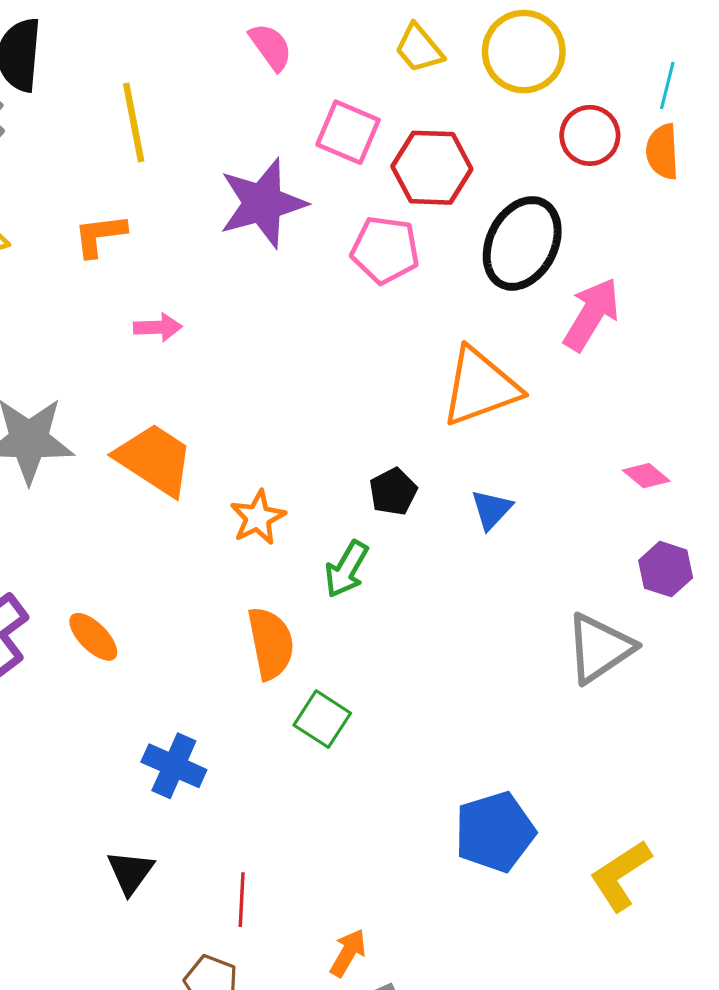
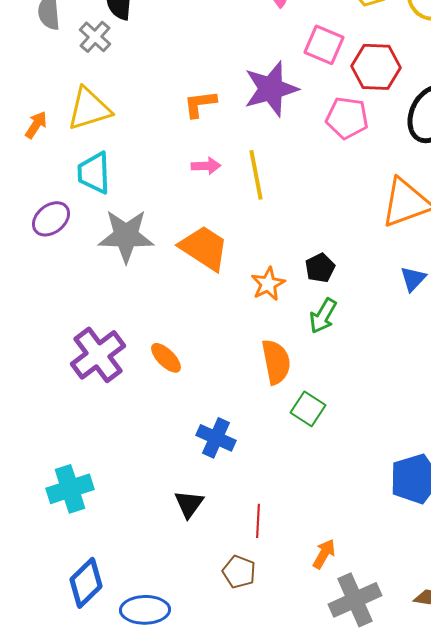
yellow line: (134, 123) -> (256, 175), moved
orange L-shape: (100, 235) -> (200, 104), moved
black pentagon: (393, 492) -> (320, 268), moved

